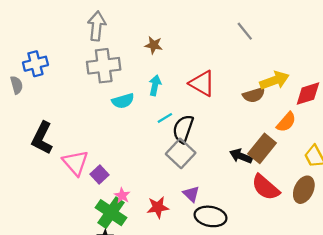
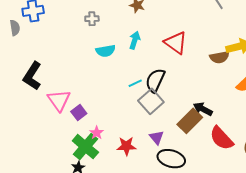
gray cross: (104, 66) -> (92, 19), size x0.5
cyan line: (165, 118) -> (135, 83), moved
brown rectangle: (262, 148) -> (190, 121), moved

